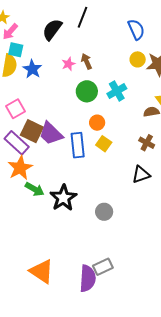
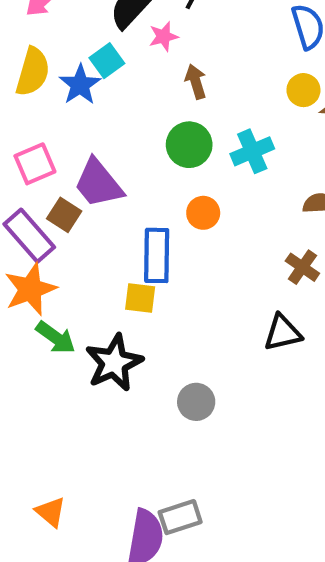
cyan square: (16, 50) -> (107, 61), moved, turned 35
pink star: (68, 64) -> (164, 37), moved
brown square: (32, 131) -> (64, 215), size x0.7
purple trapezoid: (51, 134) -> (98, 183), moved
yellow square: (104, 144) -> (140, 298), moved, turned -35
orange triangle: (42, 271) -> (51, 512), size x0.6

